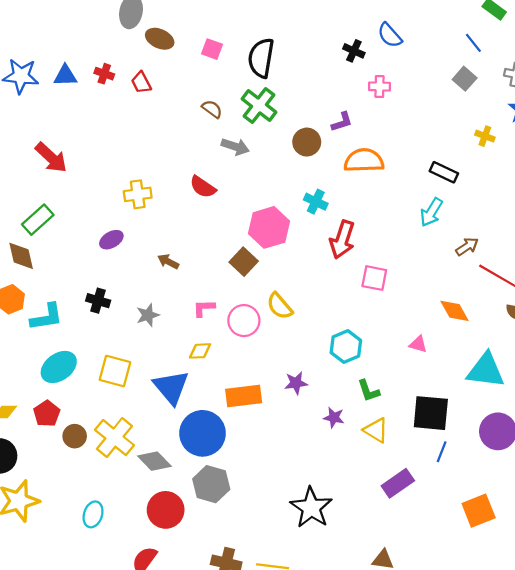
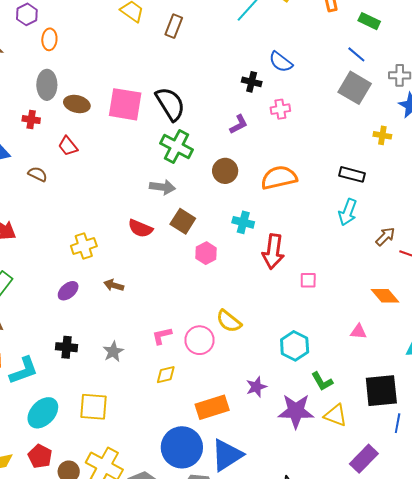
pink square: (212, 49) -> (125, 104), size x1.8
black semicircle: (261, 58) -> (170, 104), turned 150
red cross: (104, 74) -> (31, 120), moved
gray square: (465, 79) -> (355, 88), size x1.5
brown semicircle: (212, 109) -> (38, 174), moved
purple L-shape: (342, 122) -> (239, 124), moved
pink hexagon: (269, 227) -> (206, 253), size x0.6
brown arrow: (168, 262) -> (114, 285), moved
brown square: (244, 262) -> (183, 221), moved
pink square: (374, 278) -> (308, 280), size x0.7
blue triangle: (171, 387) -> (227, 455), moved, turned 48
purple star: (334, 418) -> (296, 411), size x1.8

